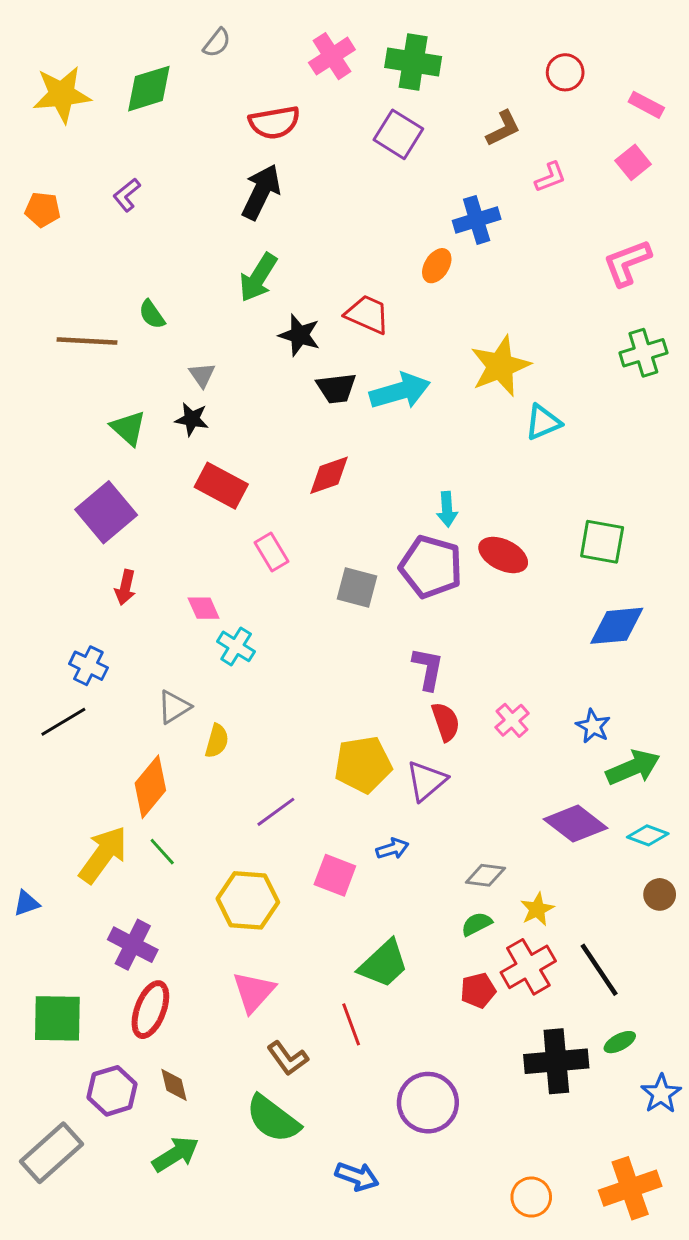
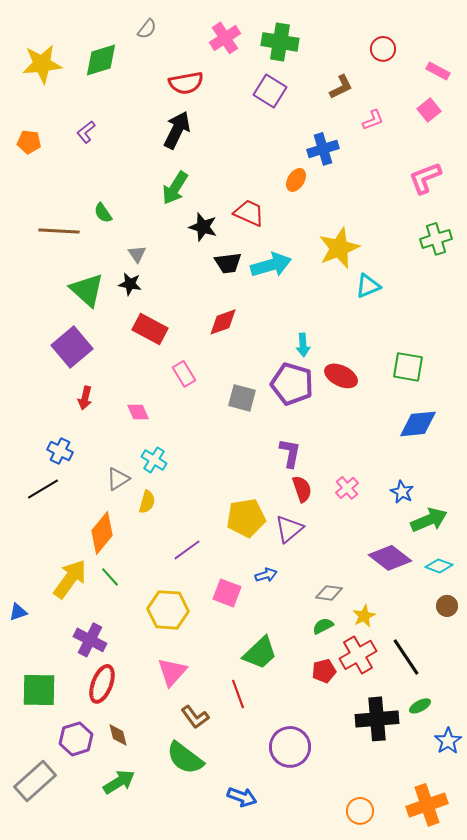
green triangle: (128, 428) -> (87, 290), size x1.4
cyan cross: (236, 646) -> (154, 460), moved

